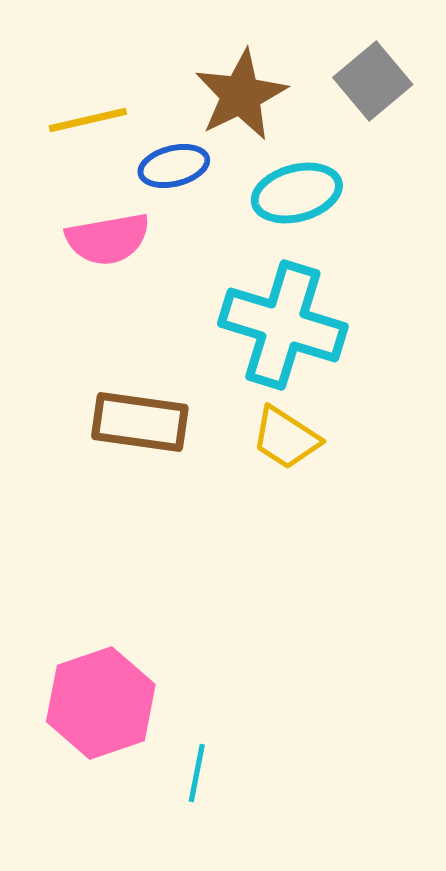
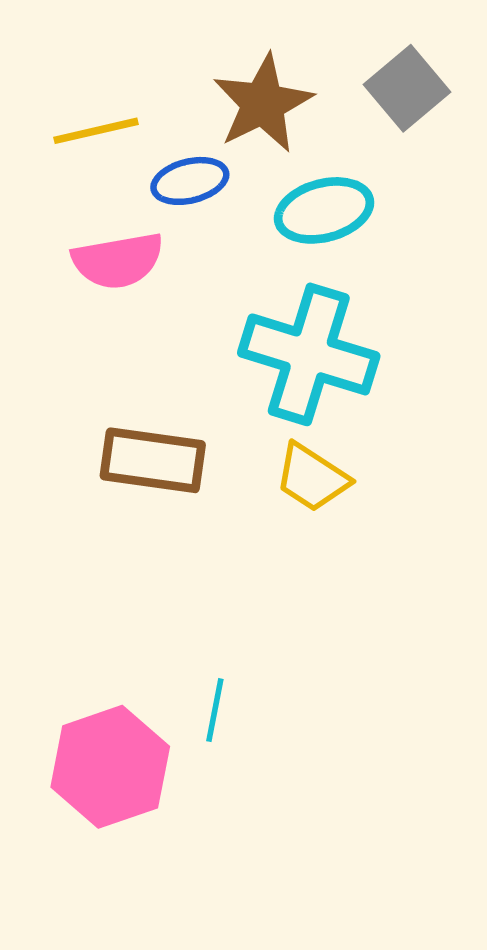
cyan line: (197, 773) -> (215, 710), moved

